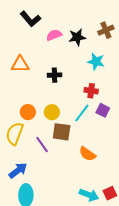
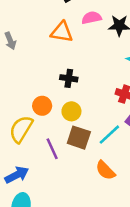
orange triangle: (20, 64) -> (62, 32), moved
black cross: (55, 75) -> (69, 78), moved
cyan line: (82, 113) -> (109, 135), moved

